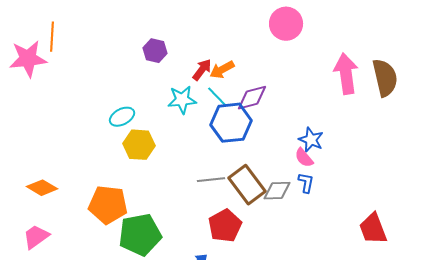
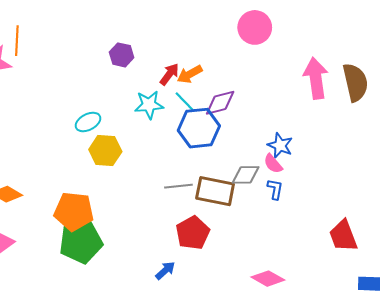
brown rectangle: (247, 185) -> (215, 191), turned -42
gray diamond: (277, 191) -> (246, 175), moved
green pentagon: (140, 235) -> (81, 242), moved

